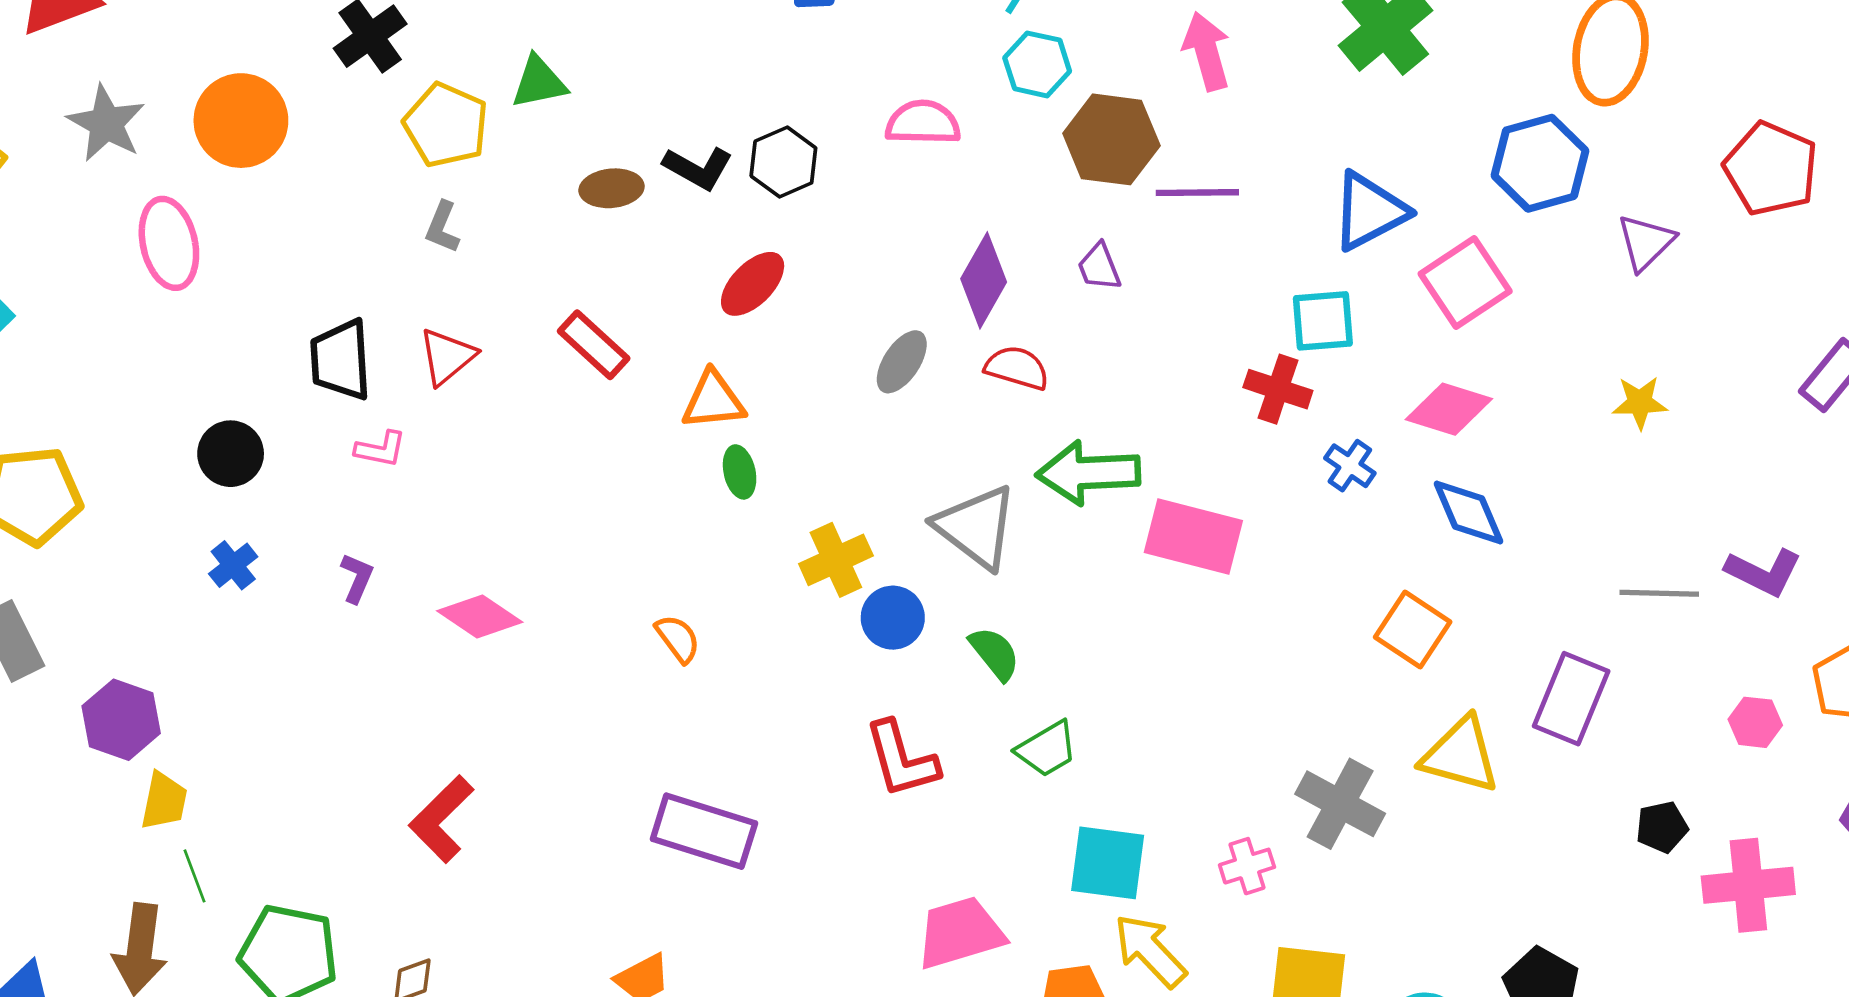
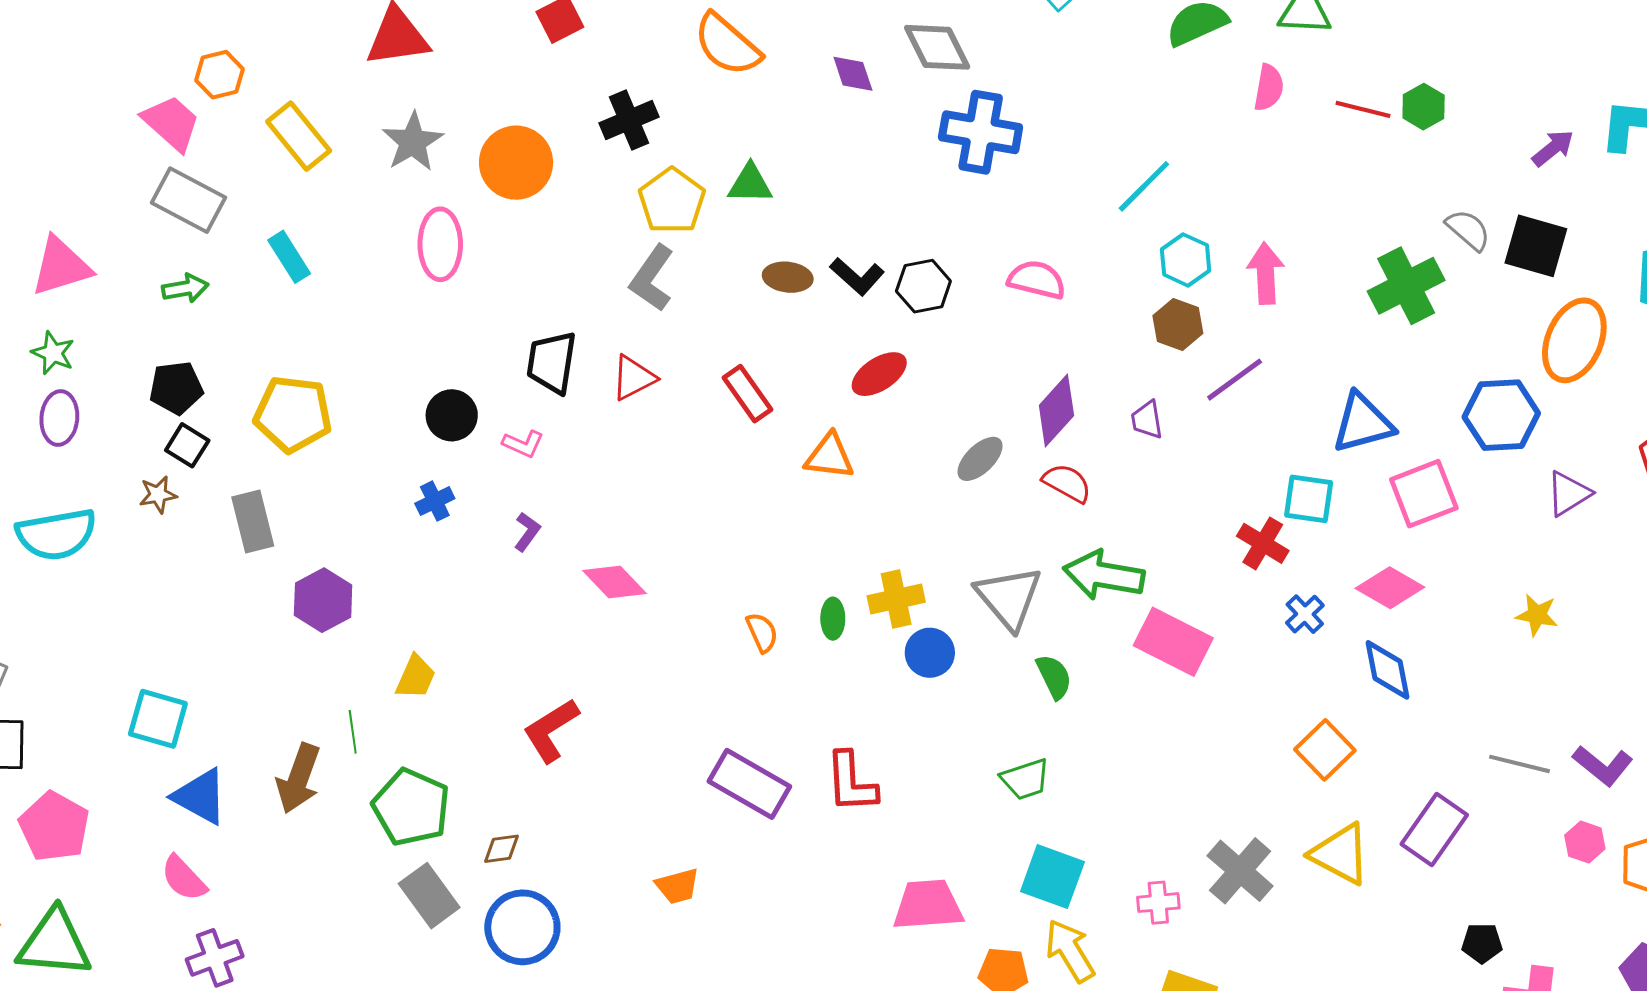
cyan hexagon: (1037, 64) -> (1186, 260), moved
brown hexagon: (1111, 139) -> (1178, 325), size x0.7
purple line: (1197, 193) -> (1235, 380), turned -48
gray L-shape: (442, 227) -> (652, 278), size x1.6
pink L-shape: (381, 449) -> (523, 444), moved
green ellipse: (740, 472) -> (833, 619), moved
green semicircle: (995, 653) -> (1054, 677), moved
pink hexagon: (1755, 722) -> (1585, 842), moved
red L-shape: (901, 759) -> (851, 782), moved
yellow trapezoid: (164, 801) -> (416, 677), moved

